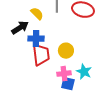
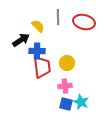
cyan star: (84, 72) -> (81, 102), moved
blue square: (68, 84) -> (66, 104), moved

